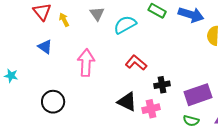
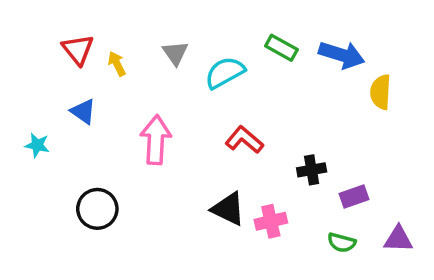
cyan star: (11, 76) -> (37, 145), moved
black cross: (162, 85) -> (312, 170), moved
purple rectangle: (198, 95) -> (354, 196), size x0.6

